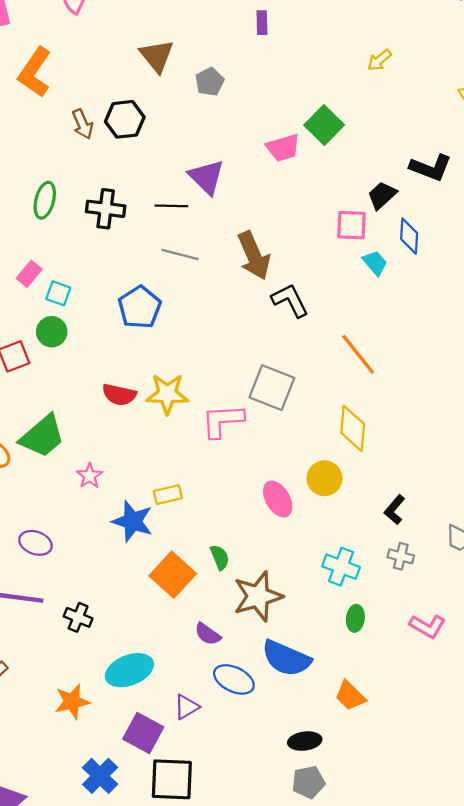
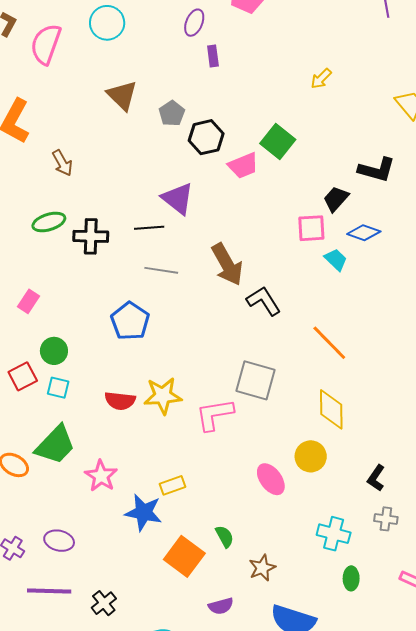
black hexagon: (125, 119) -> (206, 137), moved
green ellipse: (45, 200) -> (49, 222), moved, turned 64
blue diamond: (409, 236) -> (364, 233), turned -68
cyan square: (58, 293) -> (58, 388), moved
pink star: (90, 476) -> (101, 476), size x1.4
brown star: (258, 596) -> (262, 568), size x0.6
black cross: (78, 617) -> (104, 603), turned 35
purple semicircle: (208, 634) -> (221, 606), turned -45

